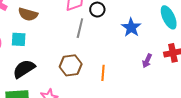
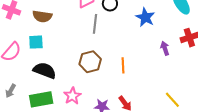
purple arrow: (147, 61) -> (165, 48), turned 144
black semicircle: (24, 69) -> (45, 70), turned 60

